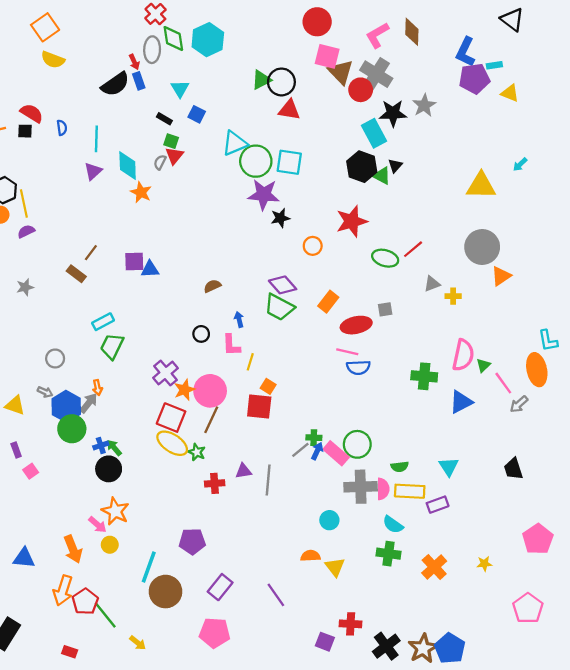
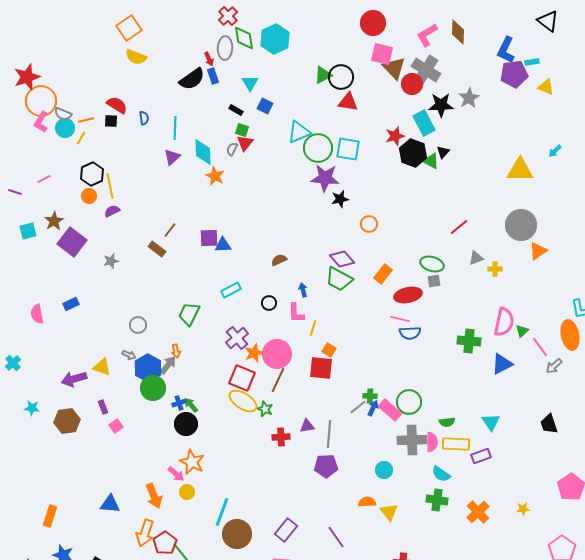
red star: (352, 221) -> (395, 136), moved, size x0.7
green ellipse: (385, 258) -> (432, 264), moved
cyan rectangle: (103, 322) -> (231, 290), moved
purple pentagon: (192, 541) -> (326, 466), moved

